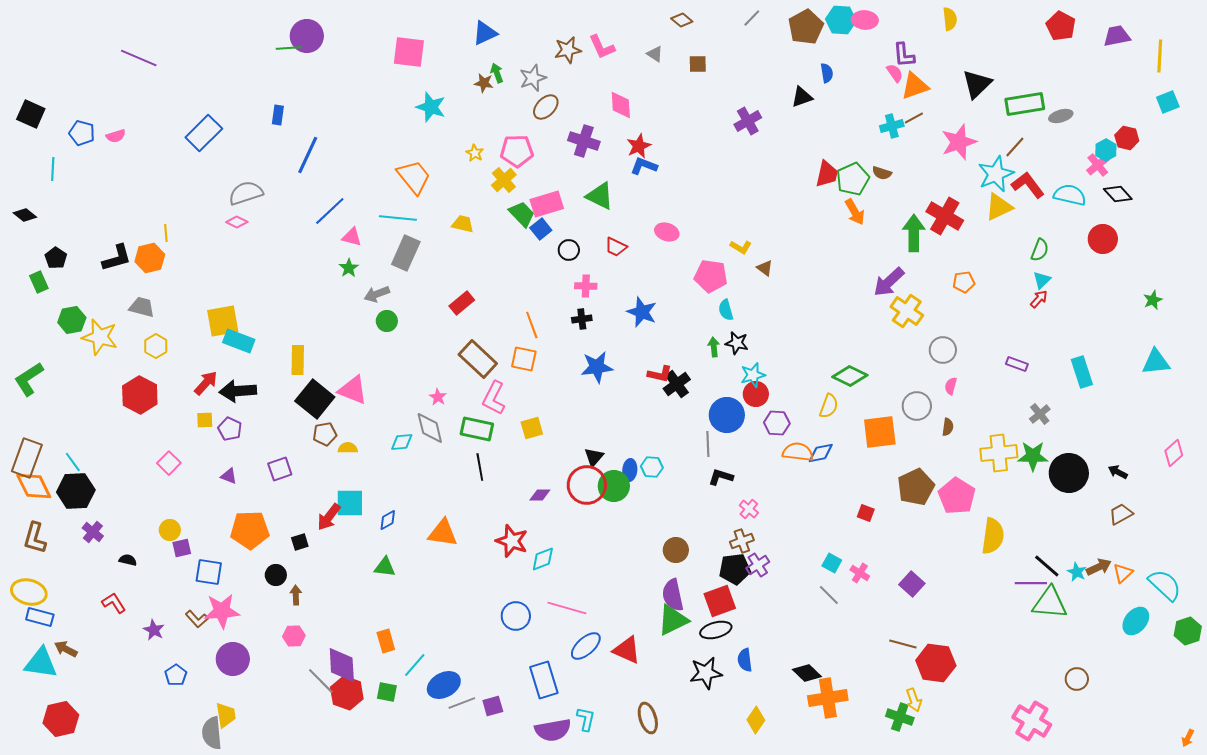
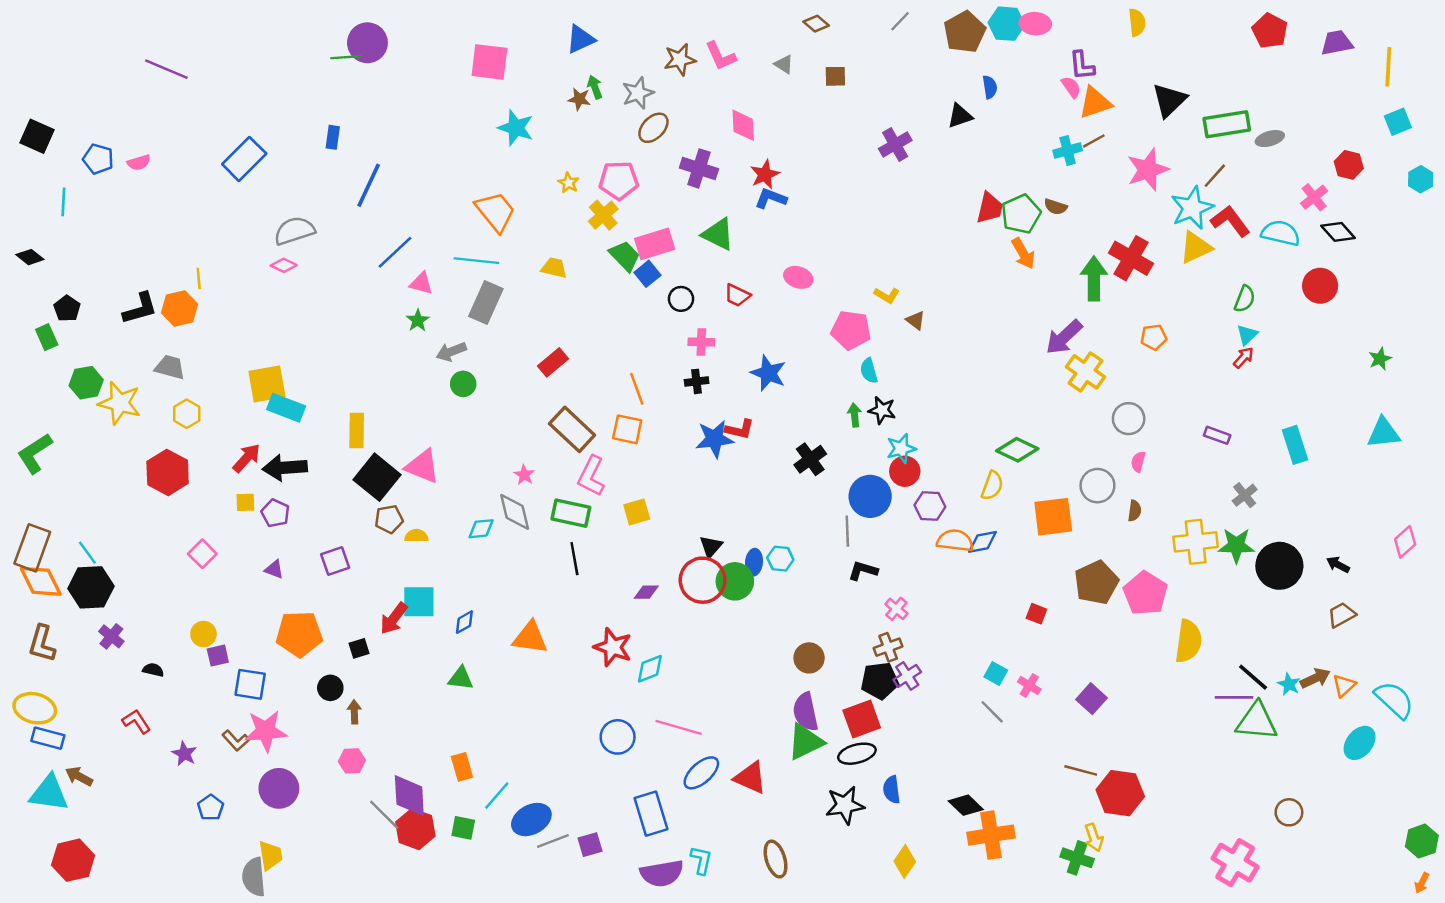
cyan hexagon: (1106, 150) -> (1421, 179), moved
red L-shape: (660, 374) -> (740, 429), moved
green hexagon: (1188, 631) -> (1422, 841), moved

